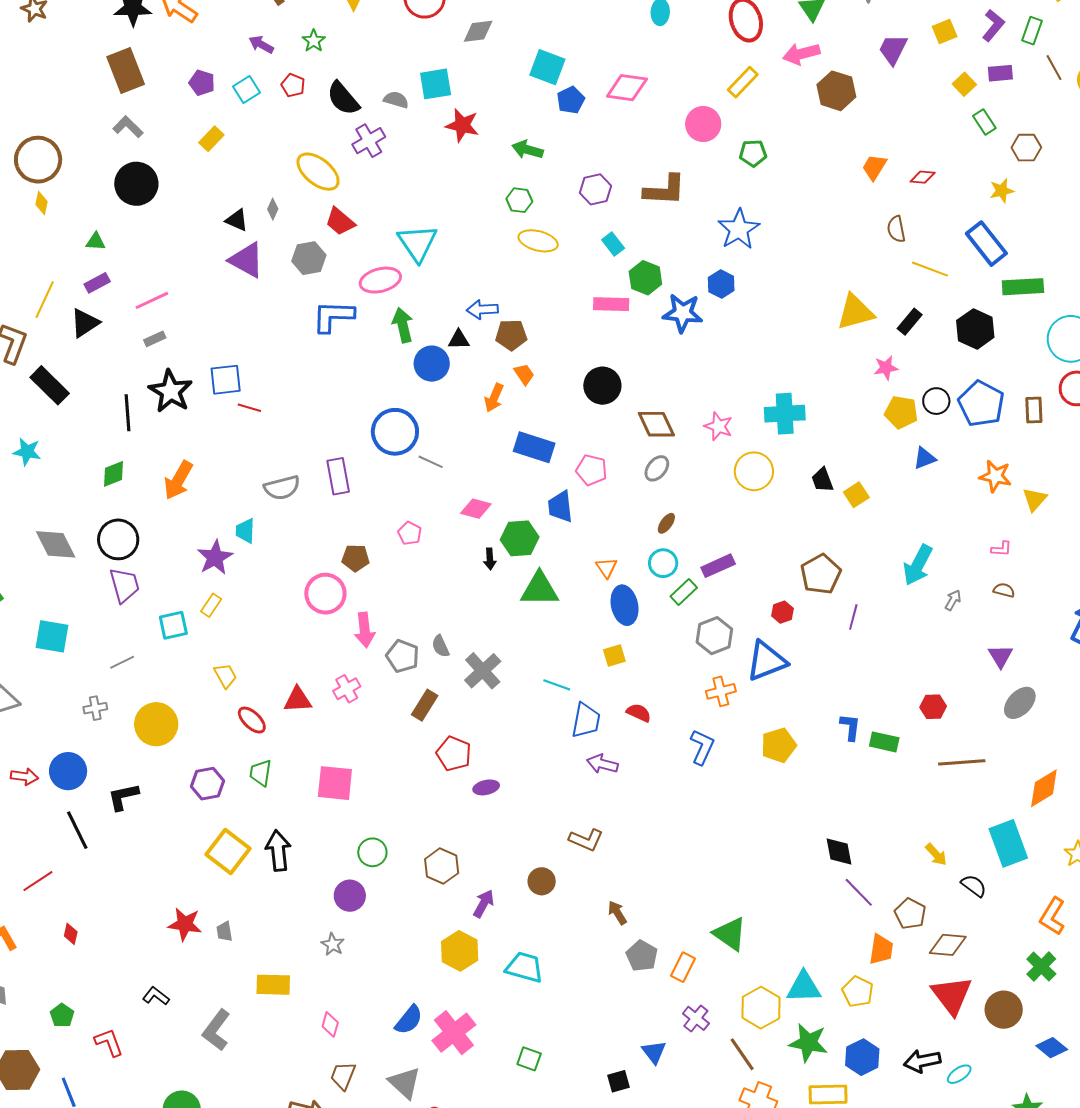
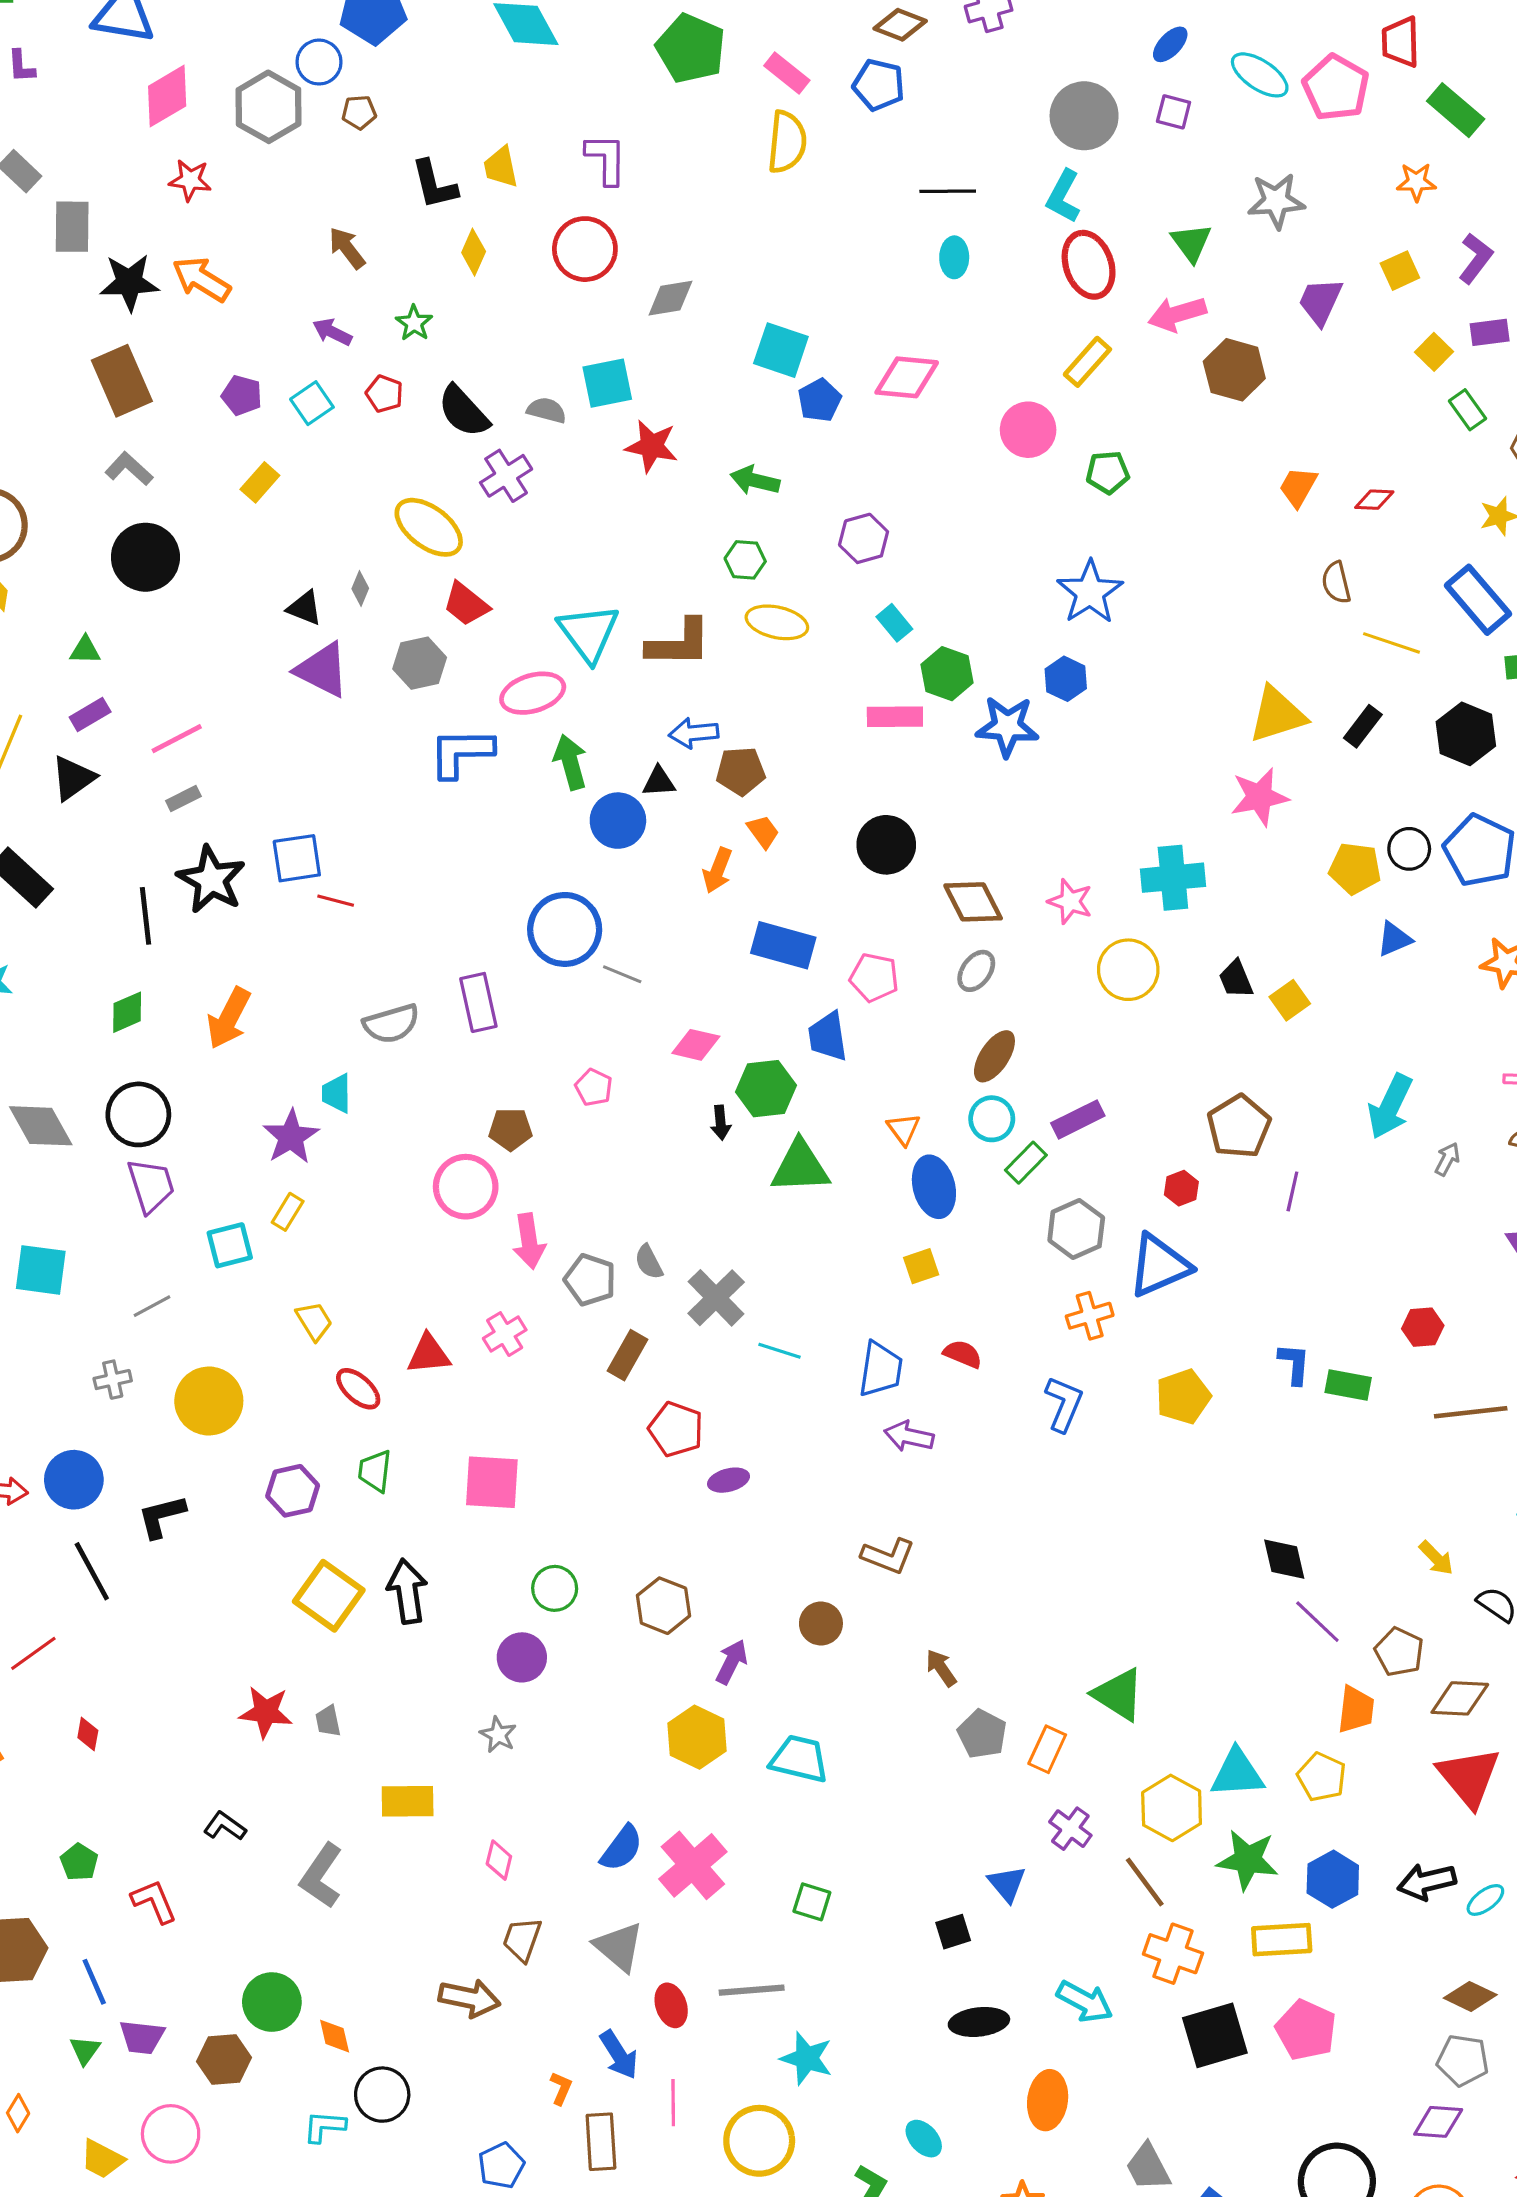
brown L-shape: (665, 190) -> (679, 643), moved
pink star: (886, 368) -> (1260, 797), moved, size x1.5
brown ellipse: (666, 523) -> (994, 1056), size x1.6
cyan line: (557, 685) -> (780, 1351), moved

